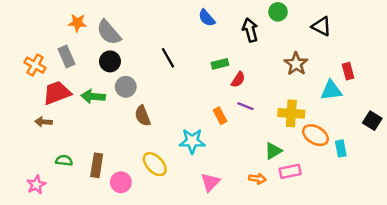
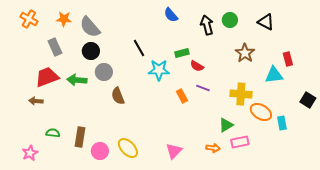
green circle: (278, 12) -> (230, 20), moved
orange cross: (35, 65) -> (29, 19), moved
red semicircle: (238, 80) -> (197, 66), turned 88
cyan star: (192, 141) -> (159, 70), moved
yellow ellipse: (155, 164) -> (128, 148), moved

